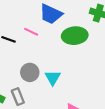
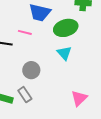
cyan triangle: (53, 78) -> (64, 53), moved

